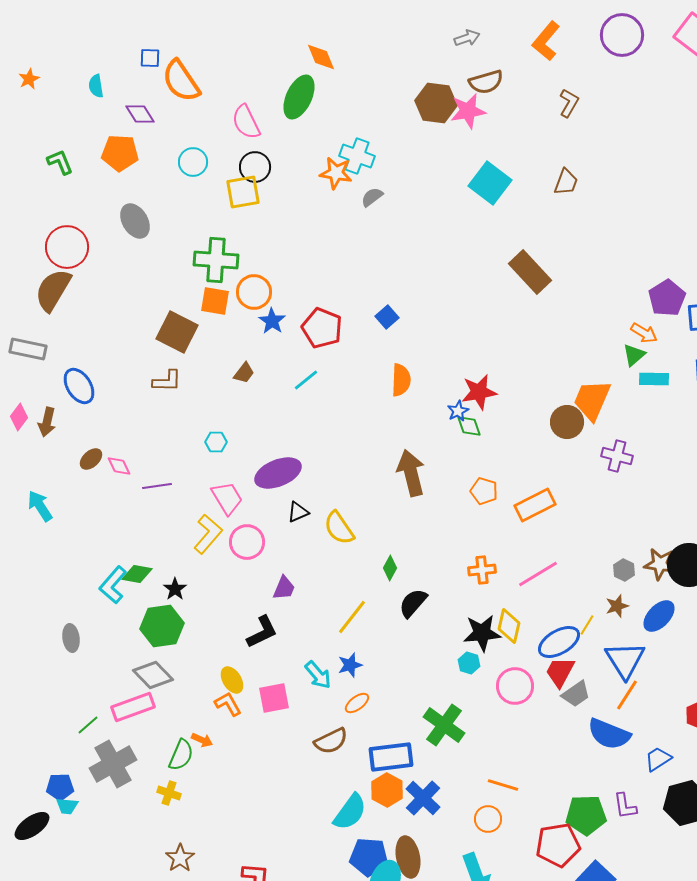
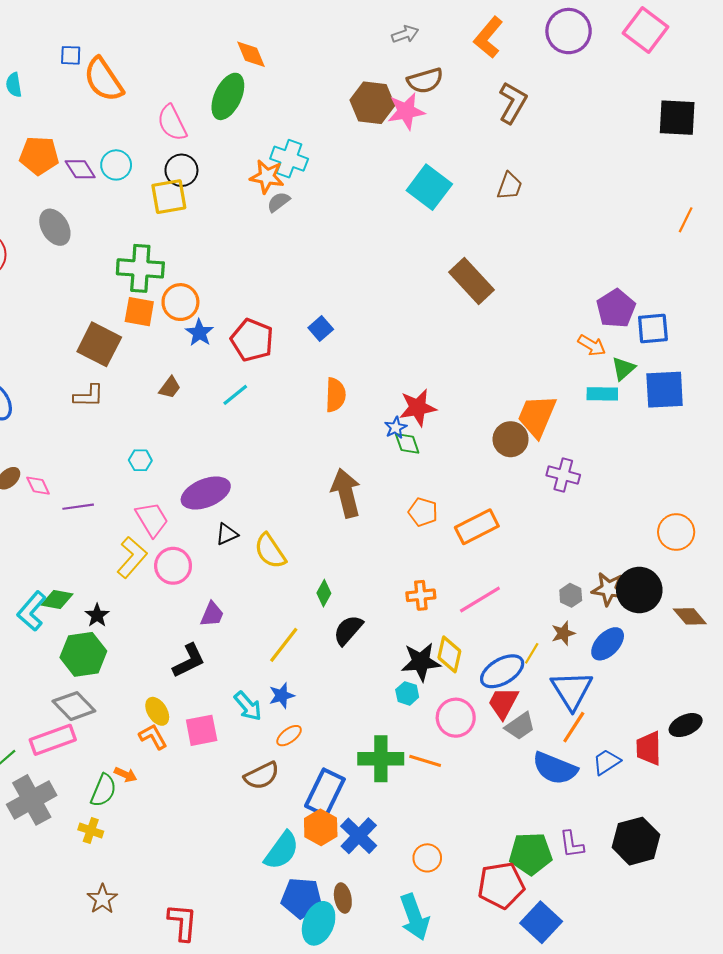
brown L-shape: (569, 103) -> (513, 103), size x1.4
purple diamond: (140, 114) -> (80, 169), moved
gray semicircle: (372, 197) -> (279, 202), moved
green triangle: (634, 355) -> (623, 369), moved
green cross: (444, 725) -> (381, 759), turned -36
blue rectangle: (391, 757) -> (325, 793), turned -57
blue trapezoid: (658, 759) -> (607, 762), moved
orange line: (503, 785) -> (425, 761), moved
brown ellipse: (408, 857) -> (343, 898), size x0.7

